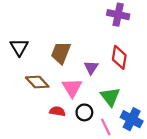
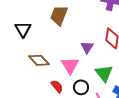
brown trapezoid: (61, 53) -> (59, 15), moved
red semicircle: (57, 111) -> (57, 86), turned 40

